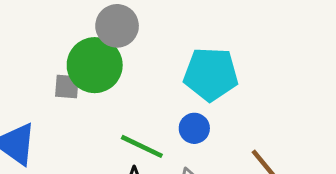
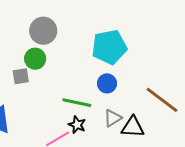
green circle: (95, 65) -> (35, 59), size x0.6

